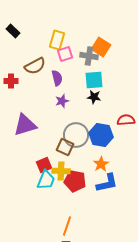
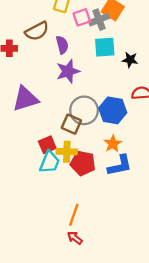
pink square: (65, 54) -> (82, 17), moved
gray cross: (89, 56) -> (99, 20), turned -30
black star: (94, 97) -> (130, 60), moved
purple star: (62, 101) -> (68, 71), size x1.5

